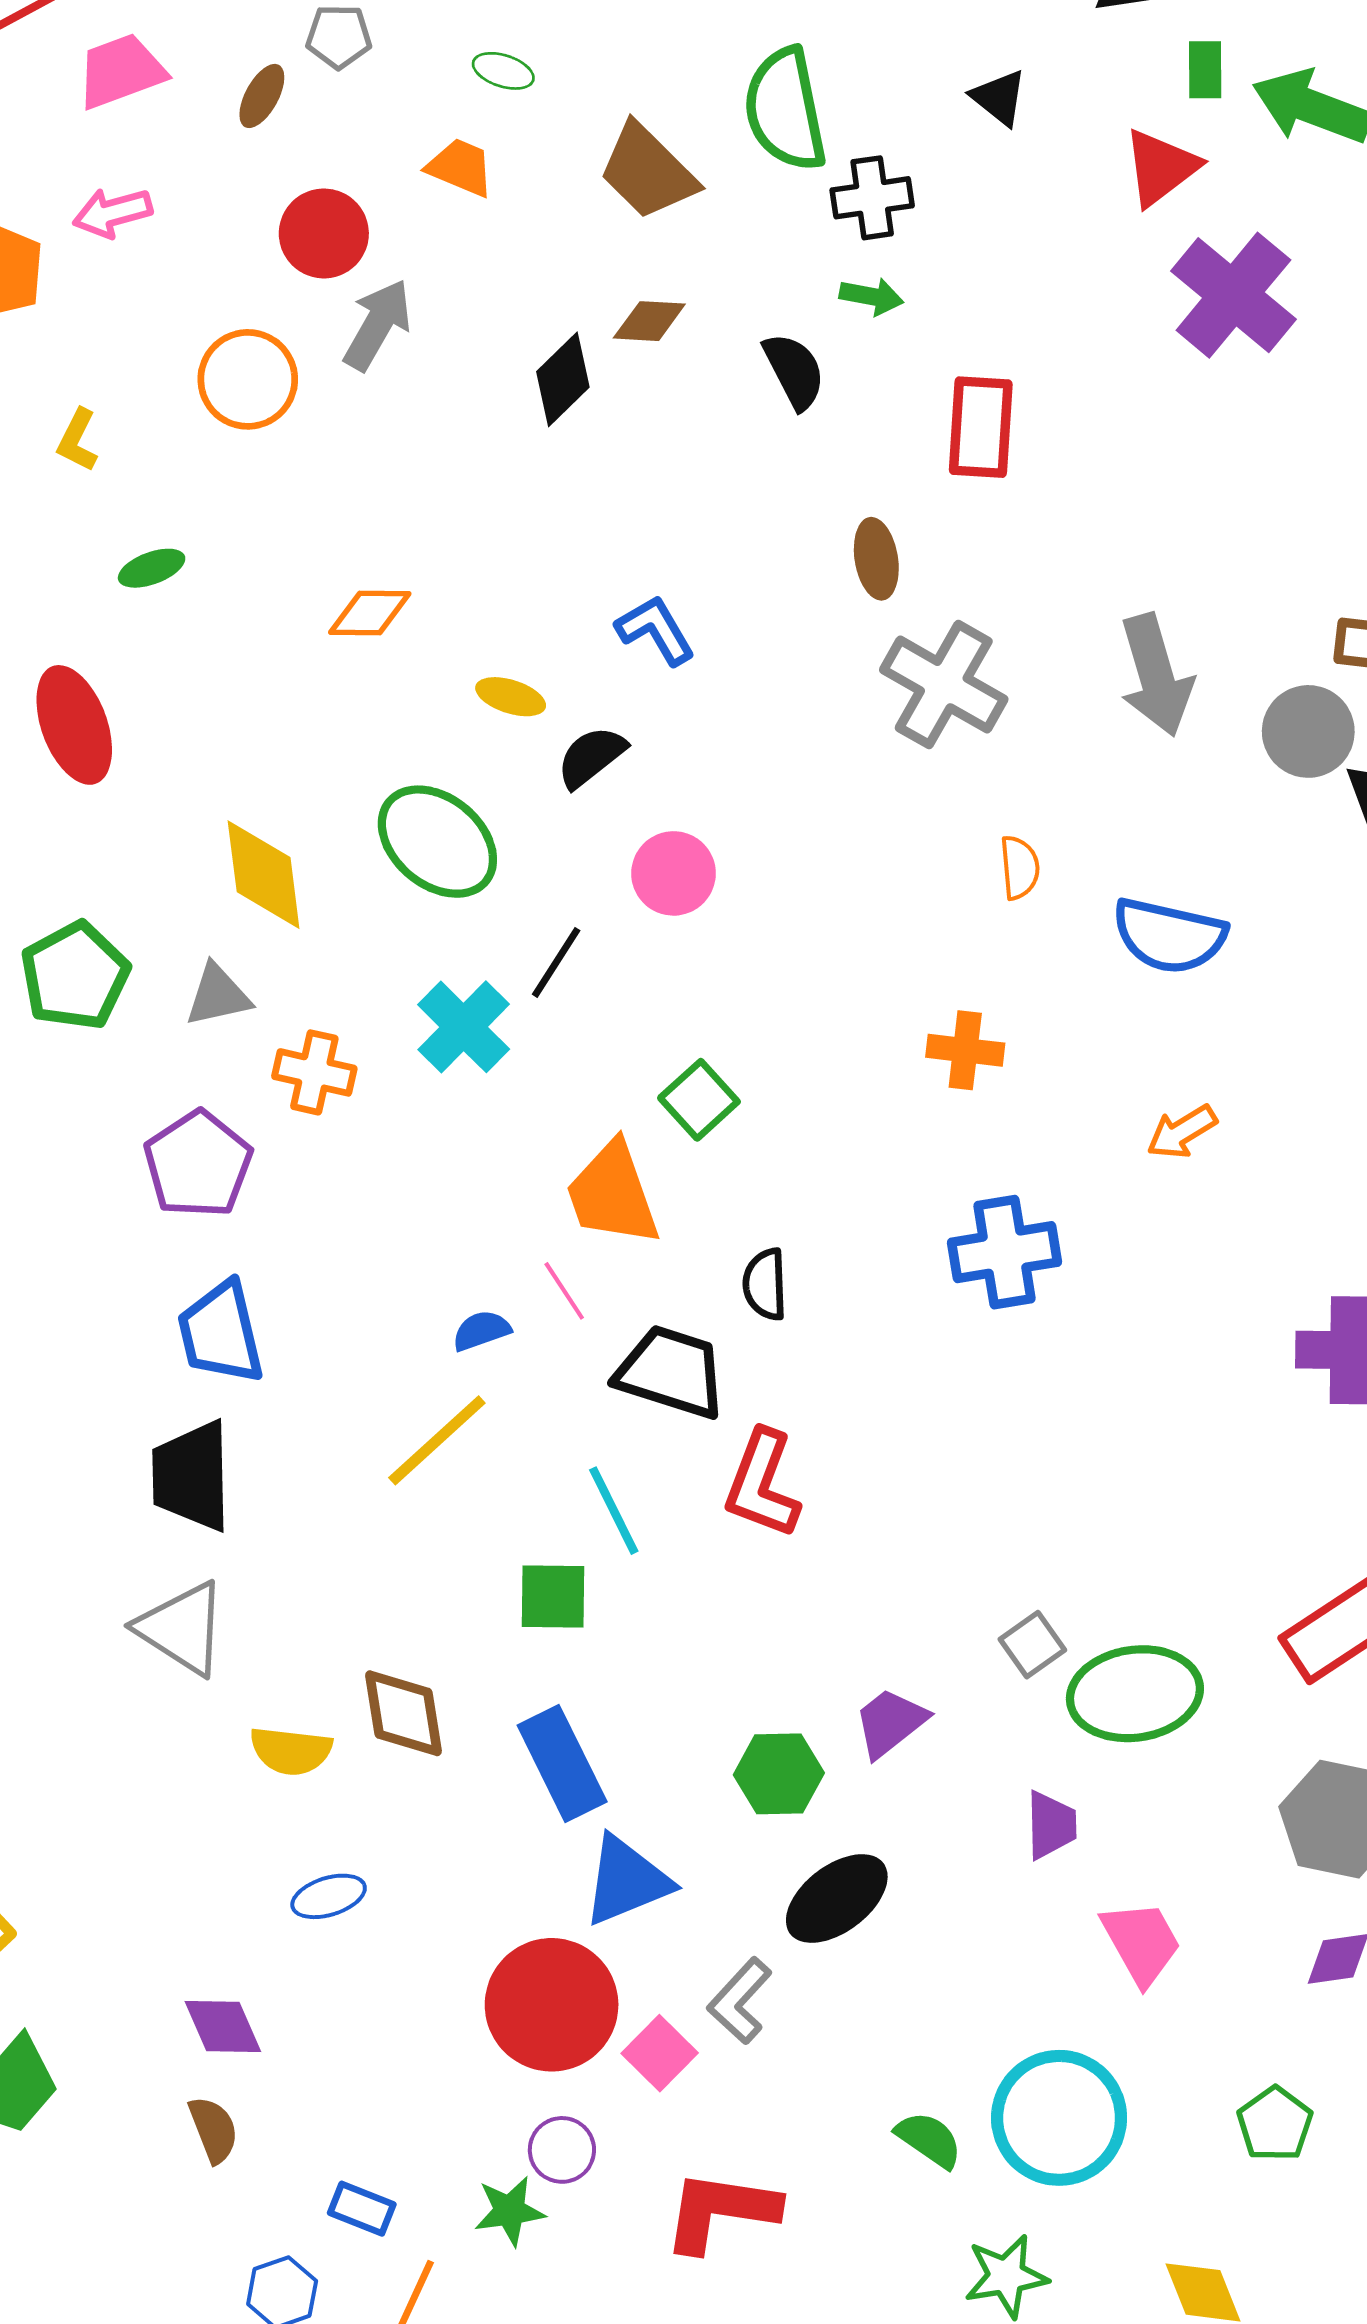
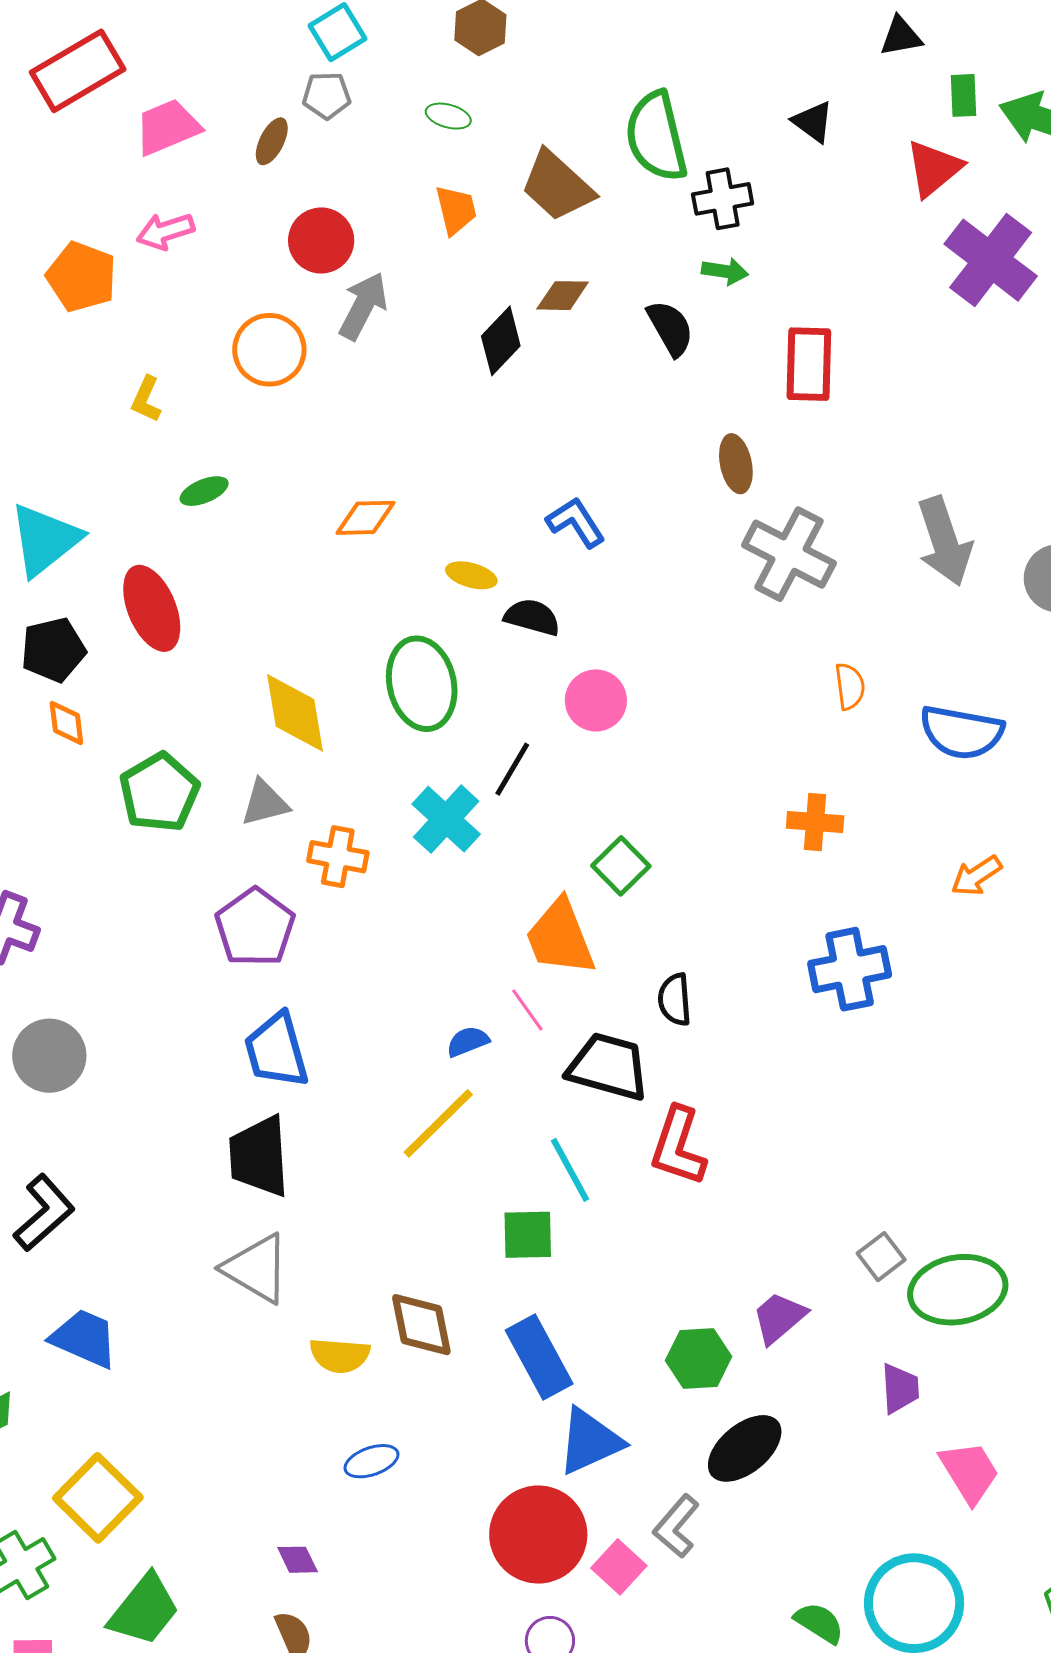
orange trapezoid: (460, 167) -> (456, 210), moved, turned 56
black semicircle: (591, 757) -> (532, 617), turned 56
green ellipse: (437, 842) -> (422, 684), turned 40
purple diamond: (223, 2026) -> (298, 1560), size x0.7

